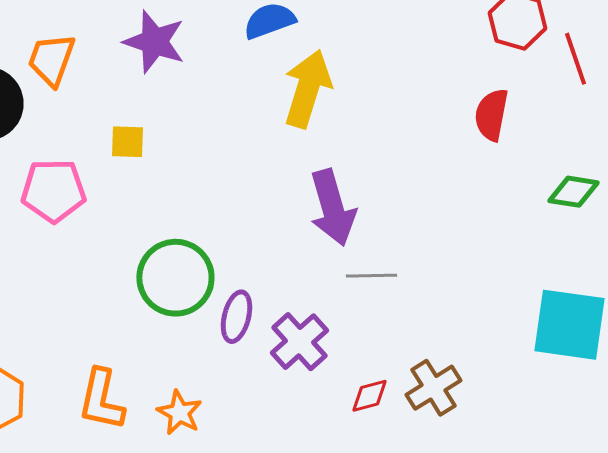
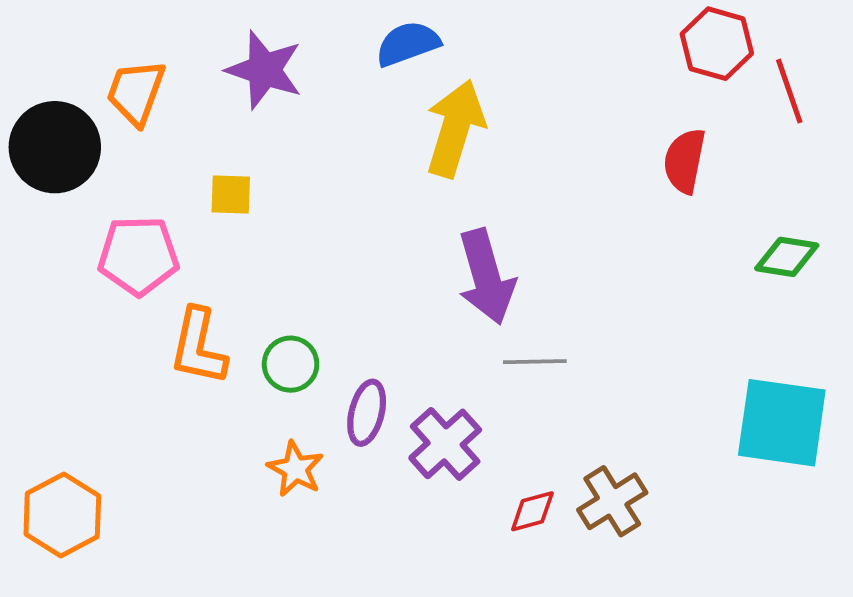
green circle: (175, 278) -> (291, 364), size x0.6
orange L-shape: (101, 400) -> (198, 347), moved
orange star: (179, 413) -> (296, 469), moved

